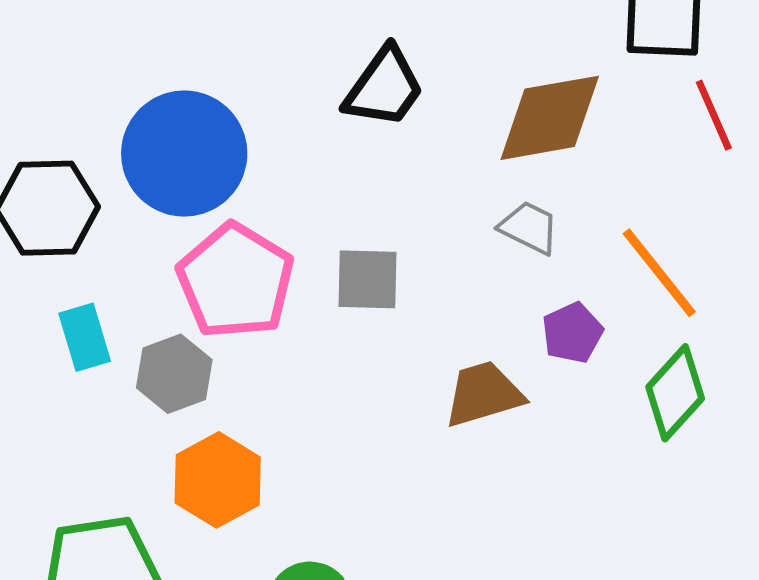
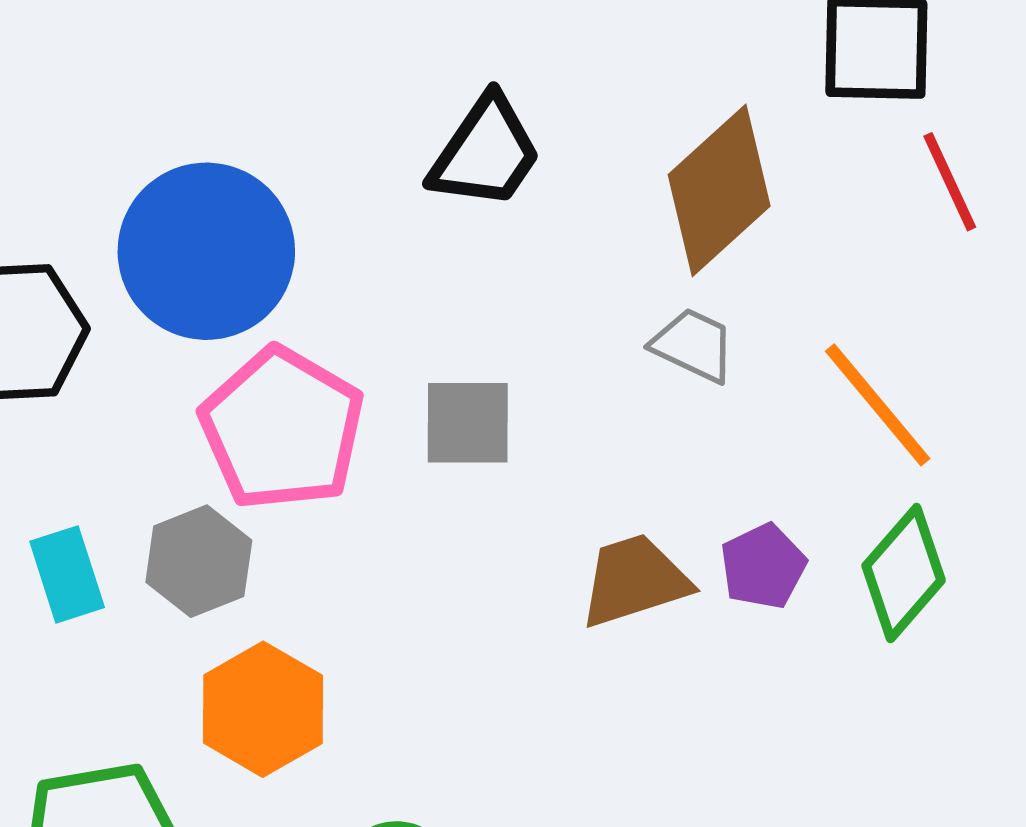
brown diamond: (550, 118) -> (719, 190), turned -31
purple pentagon: (572, 333) -> (763, 566), moved
cyan rectangle: (85, 337) -> (67, 574), moved

